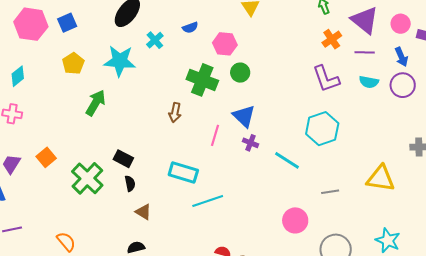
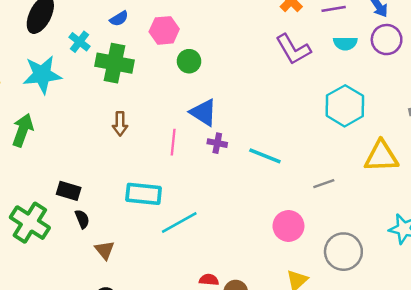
green cross: (202, 80) -> (115, 63), moved
cyan hexagon: (322, 129) -> (345, 106), moved
brown triangle: (143, 212) -> (105, 250), turned 30

